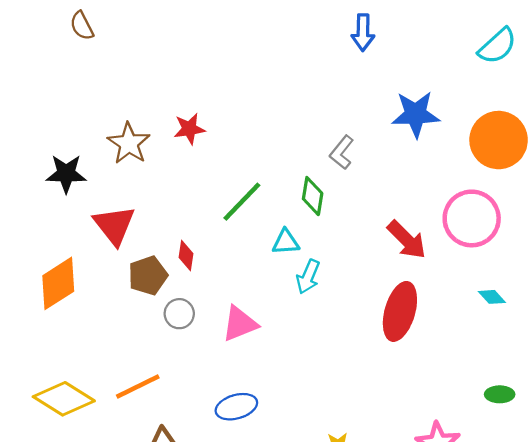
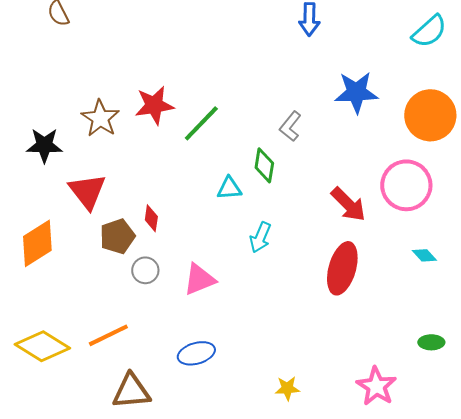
red star: (189, 129) -> (154, 105), size x1.4
green line: (242, 202) -> (201, 123), moved
cyan triangle: (286, 242) -> (229, 188), moved

